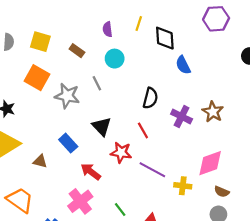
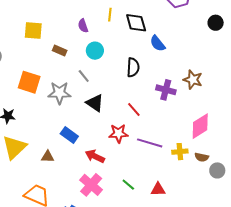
yellow square: (40, 42) -> (33, 30), moved
black semicircle: (150, 98) -> (133, 67), moved
black triangle: (102, 127) -> (95, 103), moved
brown semicircle: (222, 192) -> (202, 157), moved

